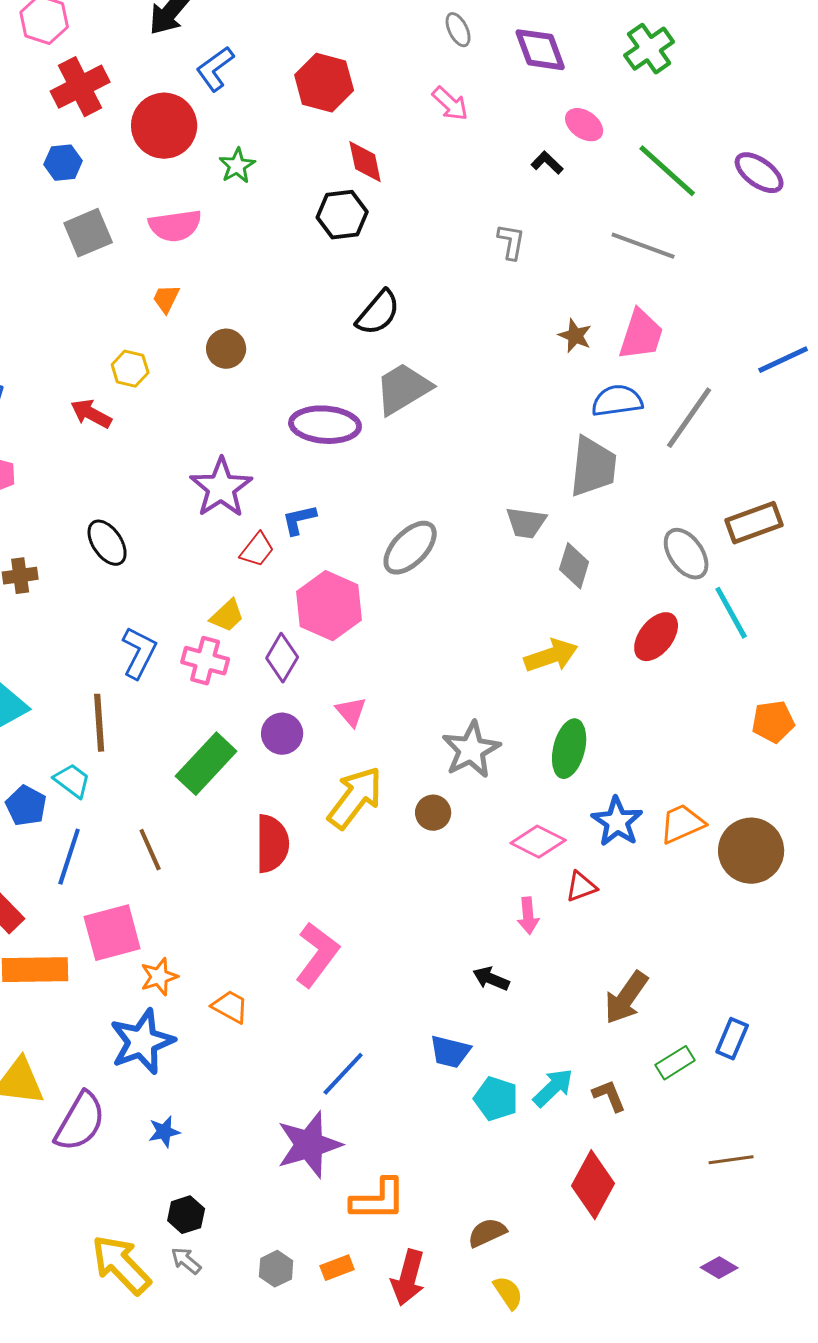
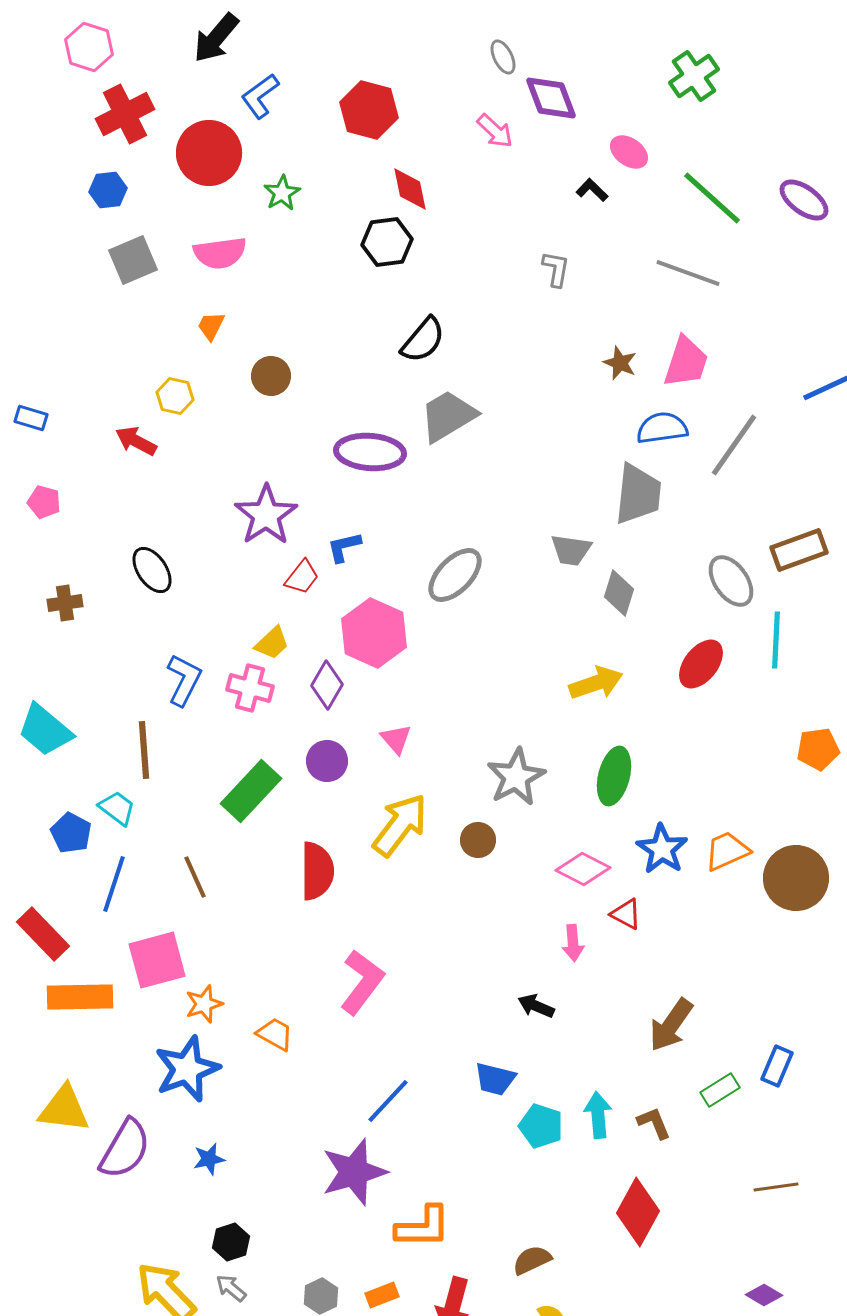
purple diamond: (540, 50) -> (551, 98), moved
cyan line: (731, 613) -> (776, 640), turned 32
red triangle: (581, 887) -> (626, 914), turned 48
cyan arrow: (553, 1088) -> (598, 1115), turned -51

